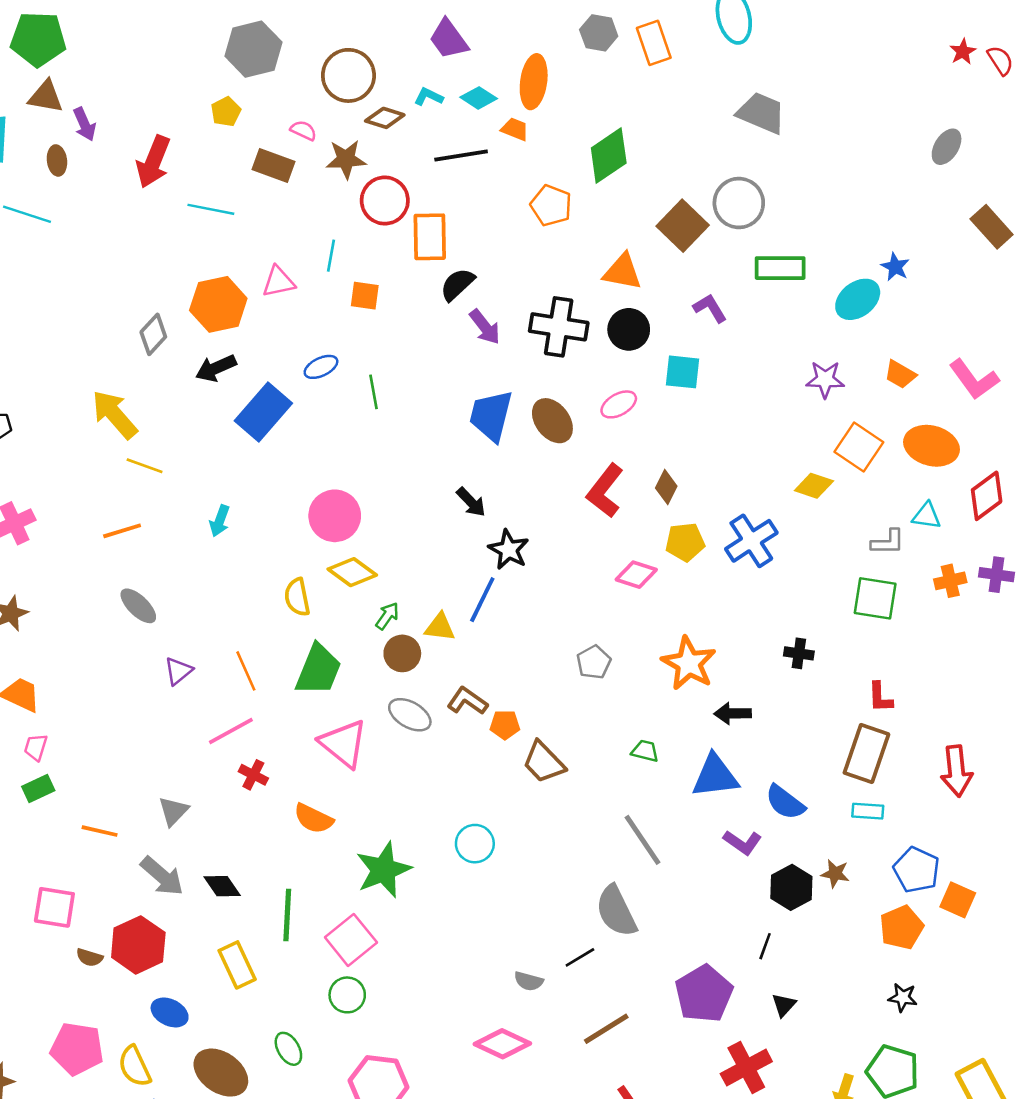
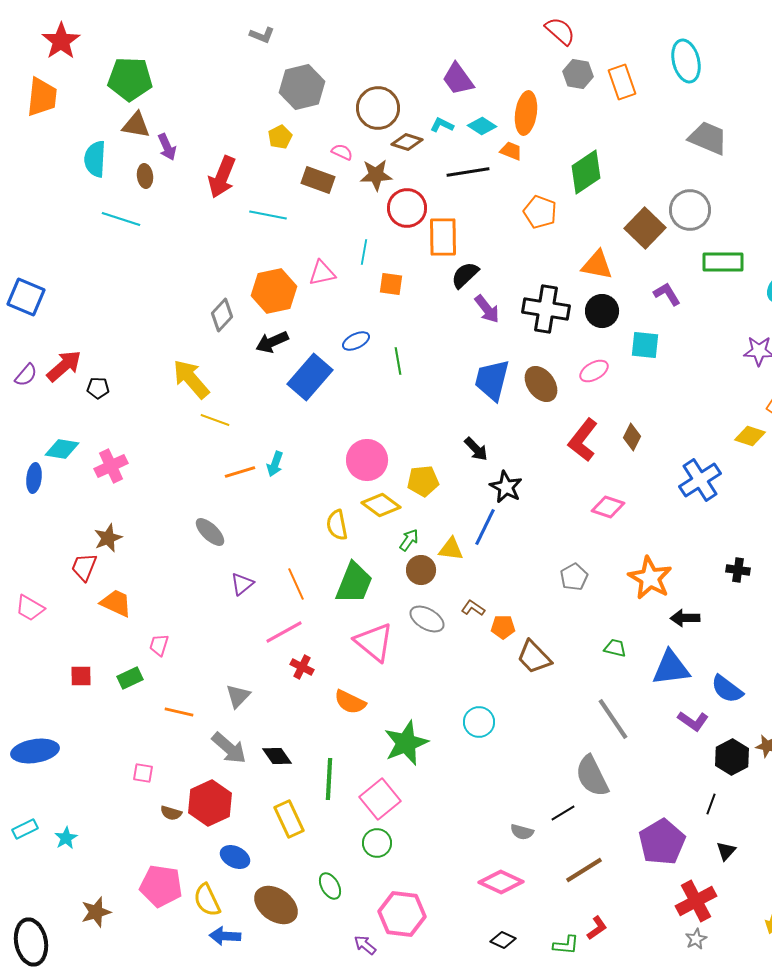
orange line: (122, 531) -> (240, 472), moved
yellow pentagon: (685, 542) -> (423, 481), moved
brown L-shape: (467, 701) -> (473, 608), size x0.7
pink trapezoid: (36, 747) -> (159, 645), moved
pink square: (54, 907) -> (143, 773), size x0.6

